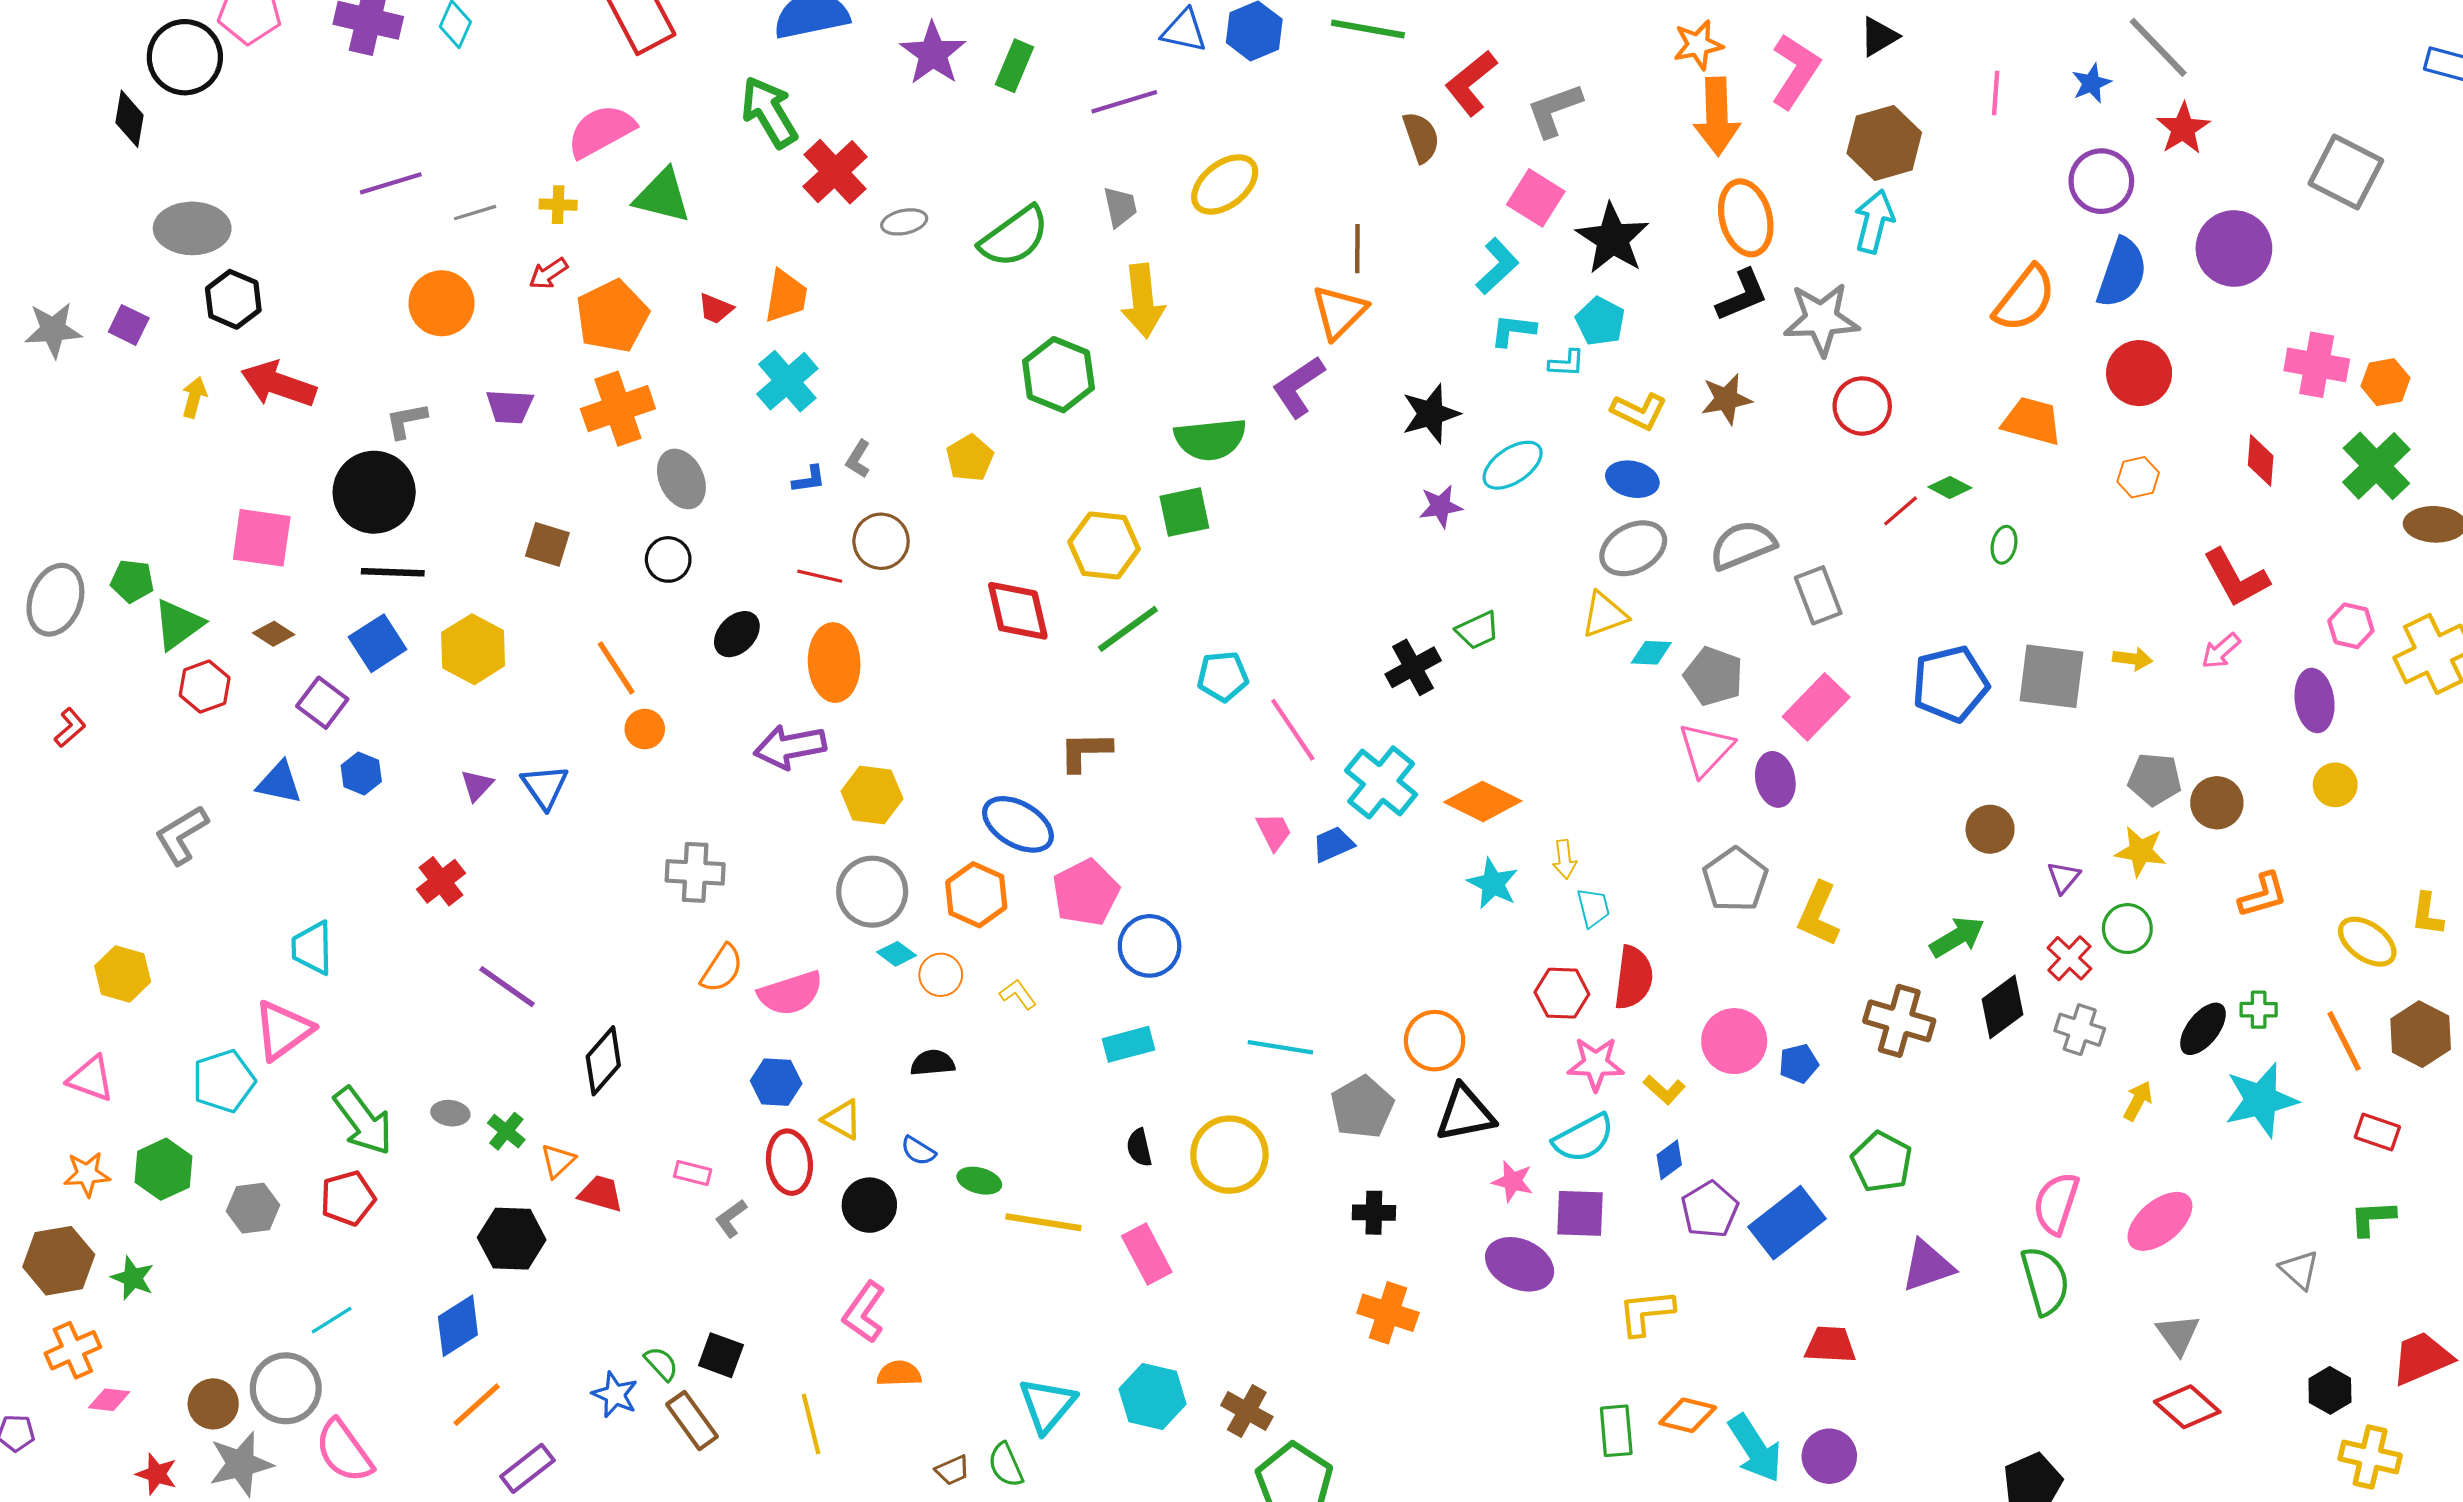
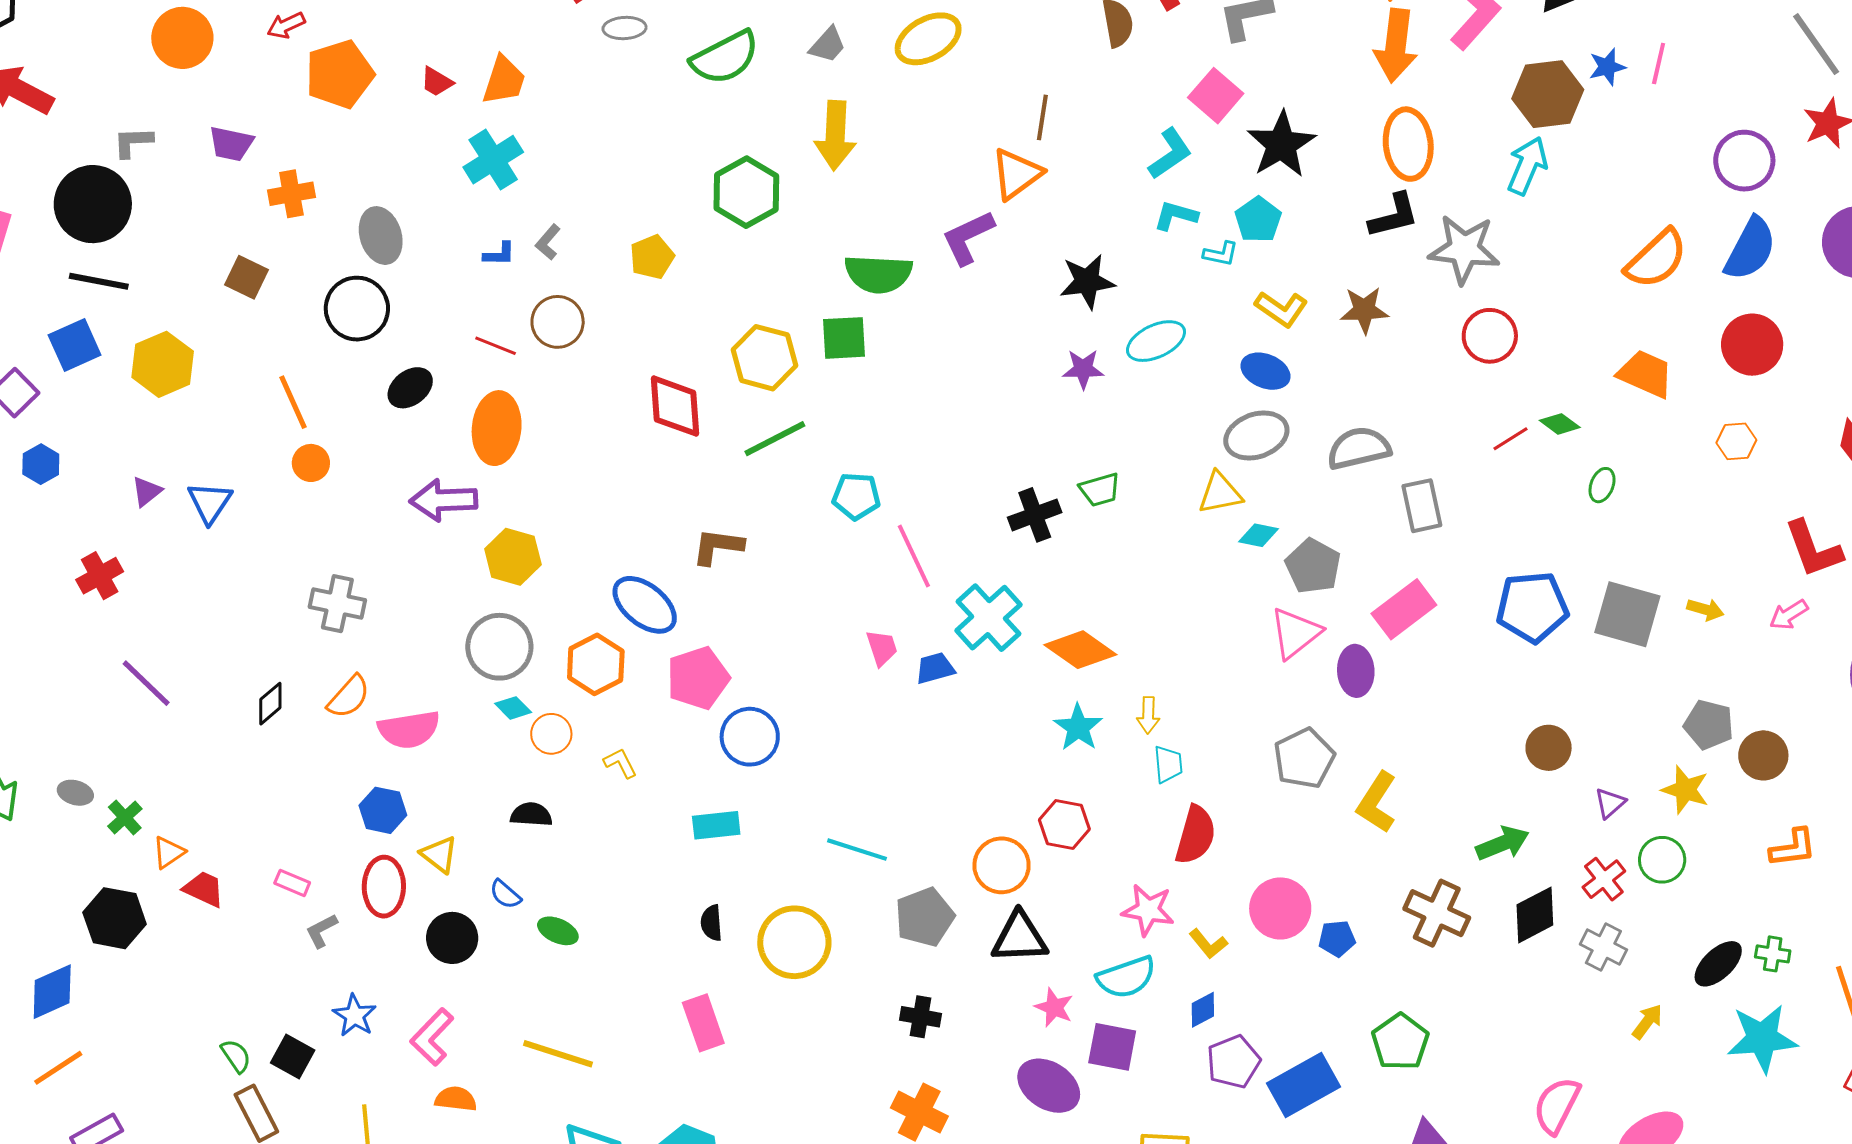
blue star: (2092, 83) -> (1607, 67), moved
gray trapezoid: (1120, 207) -> (828, 45), turned 45
orange cross: (618, 409) -> (291, 194), moved, size x0.7
black circle: (668, 559) -> (357, 309), size x1.5
red hexagon: (1562, 993) -> (1064, 824), moved
black diamond: (603, 1061) -> (270, 704), moved, size x0.7
yellow line: (1043, 1222) -> (558, 1054), moved
blue star: (615, 1395) -> (355, 1015), moved

